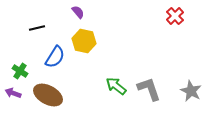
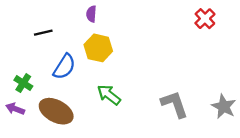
purple semicircle: (78, 12) -> (91, 14), turned -136
green arrow: (116, 86) -> (109, 95), moved

